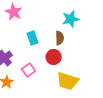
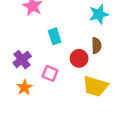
brown semicircle: (60, 38) -> (96, 46), moved
pink square: (29, 70) -> (50, 73), turned -32

